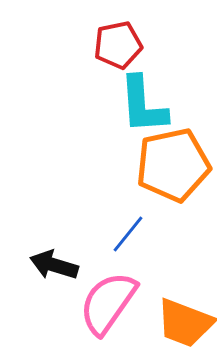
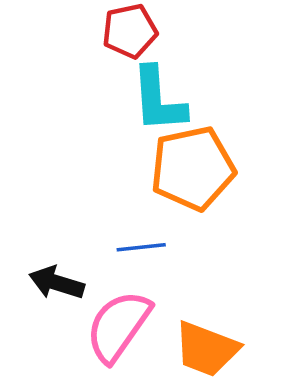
blue line: (128, 234) -> (141, 247), turned 45

